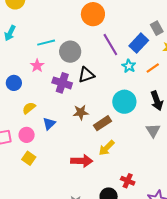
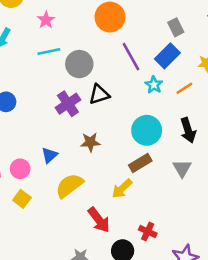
gray rectangle: (157, 28) -> (176, 27), moved
pink star: (37, 66) -> (46, 20), moved
purple cross: (62, 83) -> (68, 104), turned 36
yellow semicircle: (29, 108) -> (69, 186), moved, size x1.6
brown rectangle: (103, 123) -> (140, 163), moved
red arrow: (82, 161) -> (99, 220), moved, turned 50

